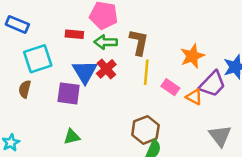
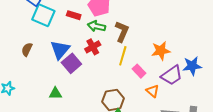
cyan square: (38, 59) -> (43, 15), moved, turned 30
blue triangle: (85, 72) -> (60, 50), moved
purple square: (69, 93) -> (71, 63), moved, turned 30
orange triangle: (194, 97) -> (153, 91), moved

